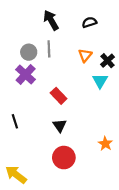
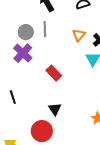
black triangle: (60, 126) -> (55, 109), moved
red circle: (64, 158) -> (42, 131), moved

